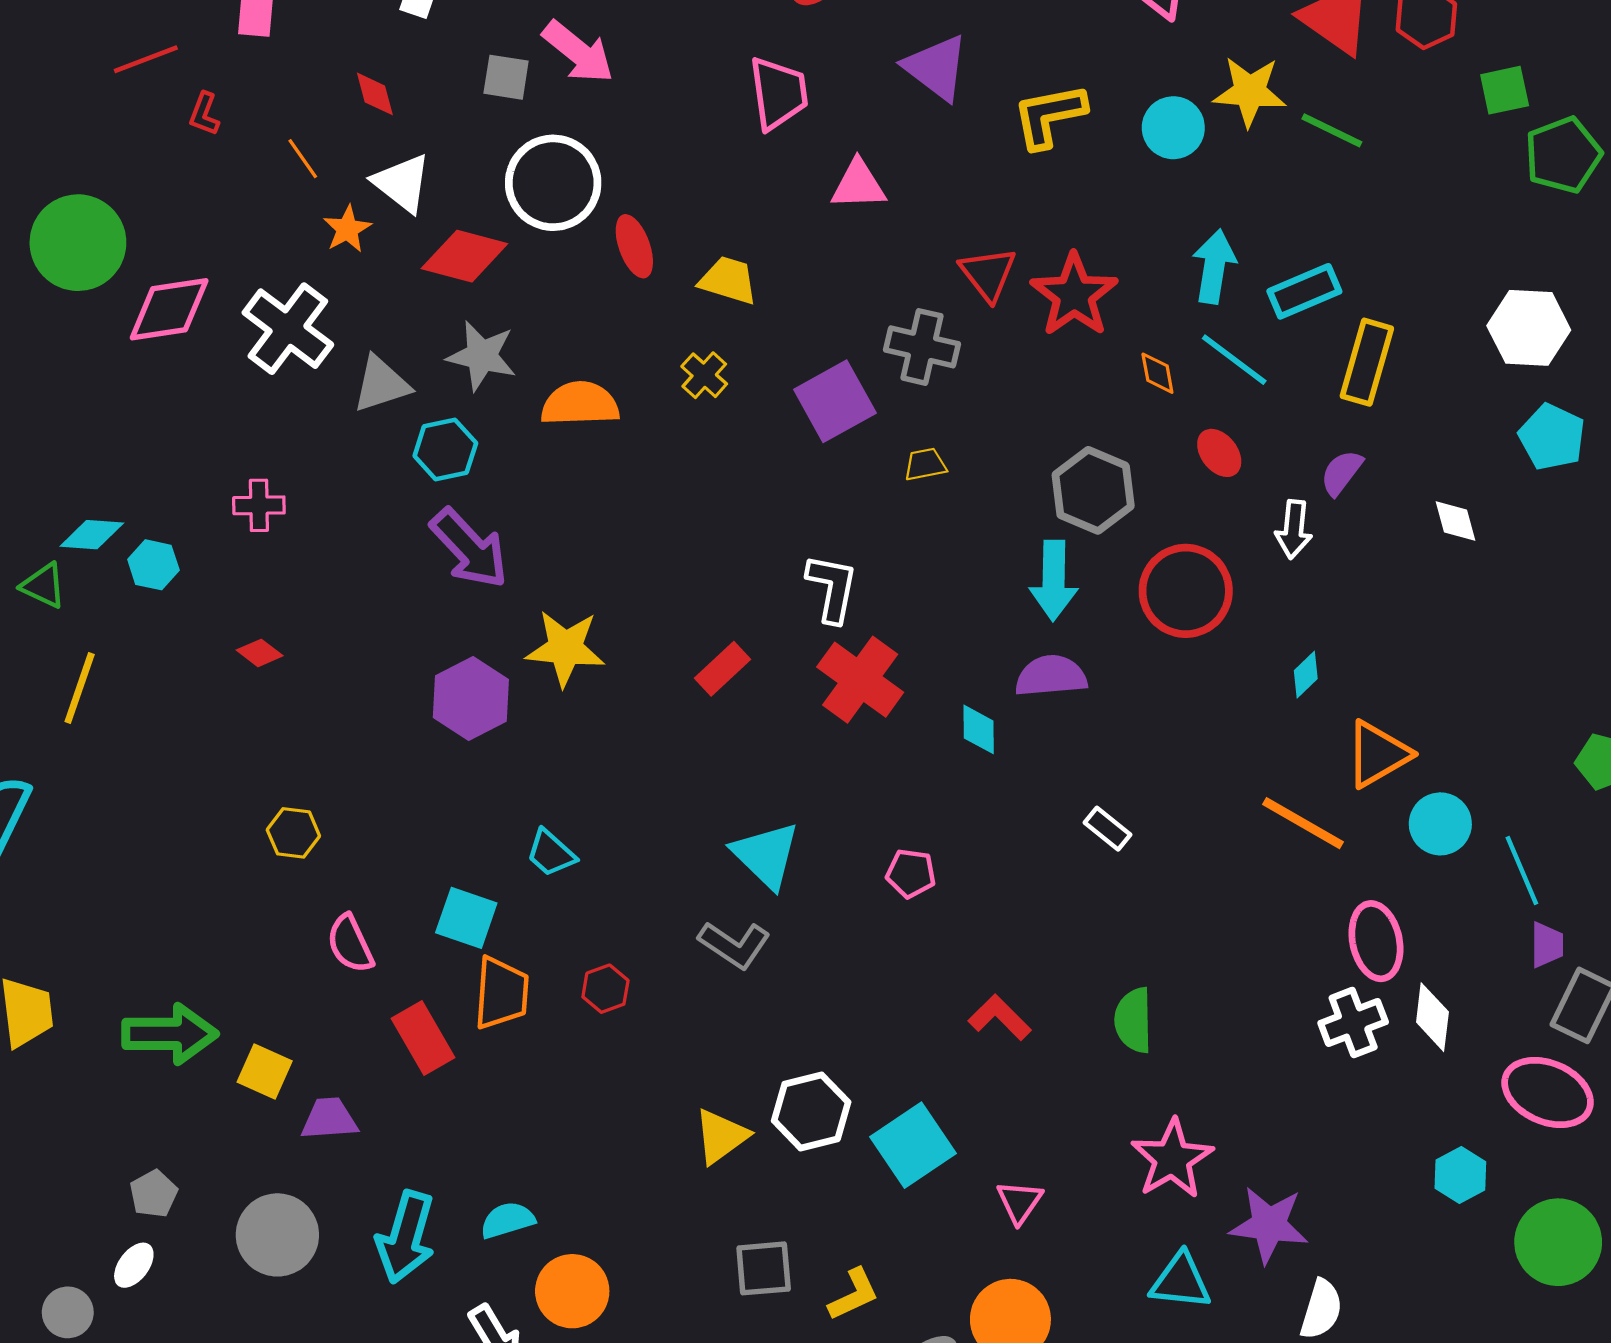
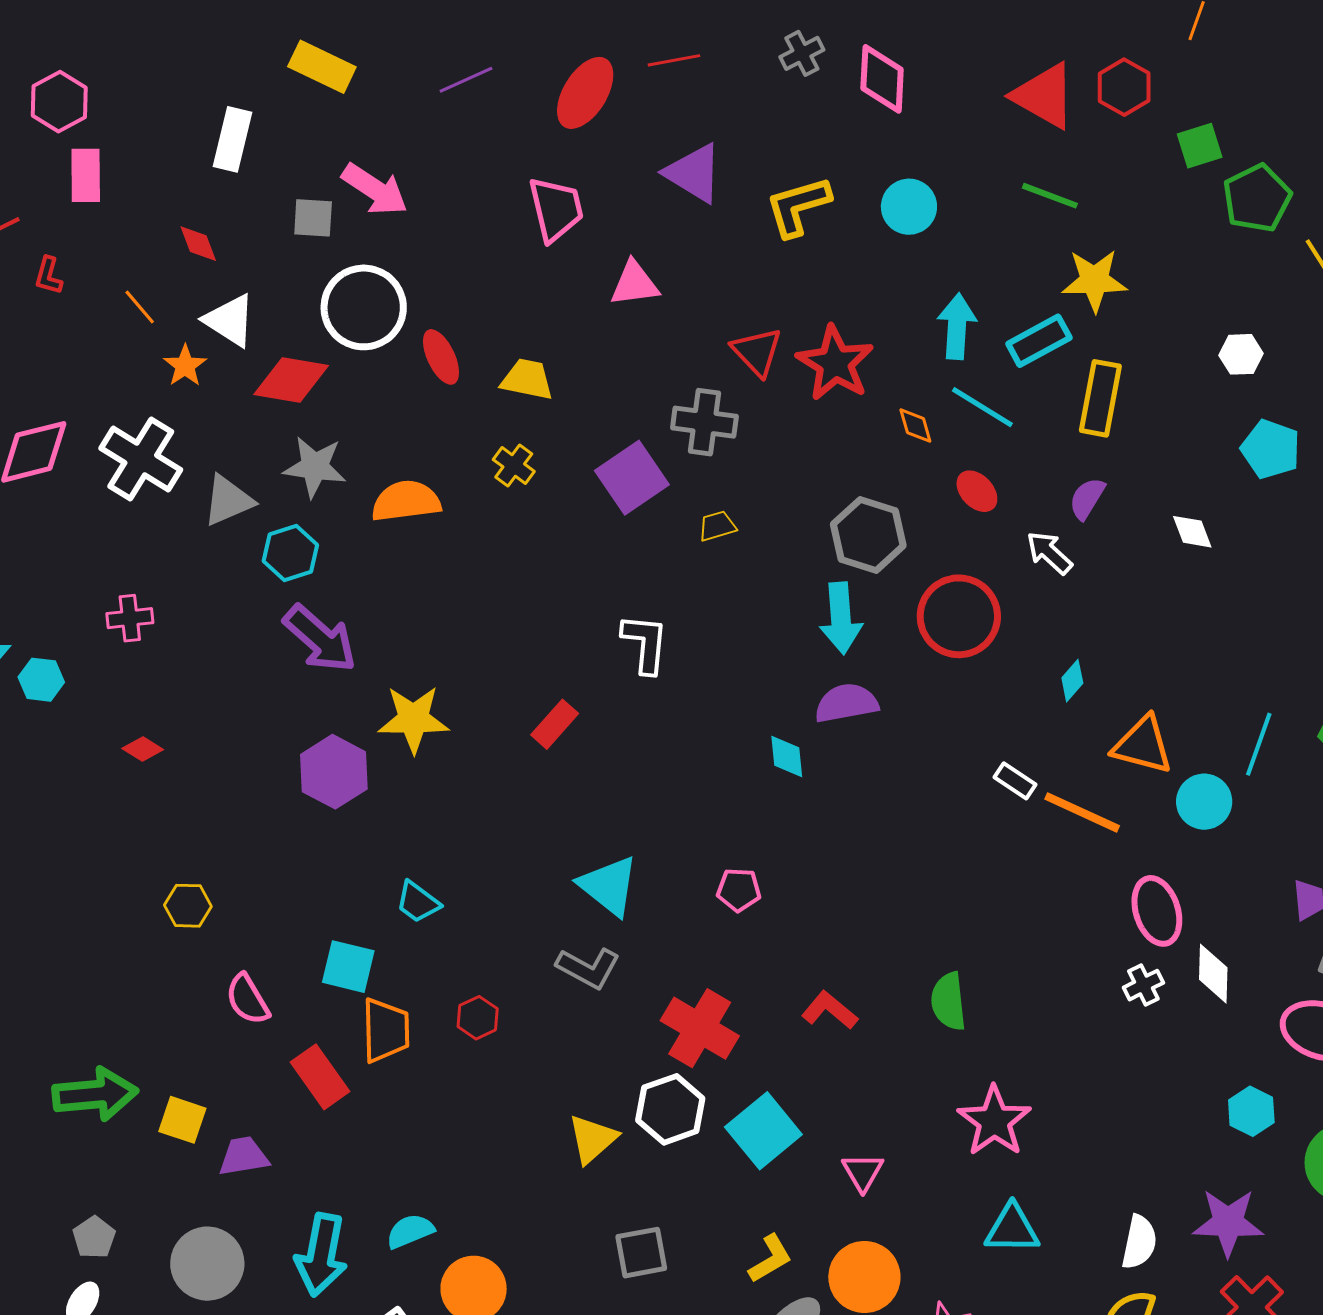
yellow star: (1250, 92) -> (1094, 280), moved
white hexagon: (1529, 328) -> (1241, 354), size x0.6
white arrow: (1294, 529) -> (1049, 553), turned 132
red cross: (860, 680) -> (700, 1028), moved
orange triangle: (1378, 754) -> (1143, 745), turned 50
white rectangle: (1107, 829) -> (1015, 781), moved
cyan line: (1522, 870) -> (1259, 744), moved, turned 48
white cross: (1353, 1023) -> (1143, 985), size x0.7
purple star: (1269, 1225) -> (1228, 1222), moved
yellow L-shape: (854, 1294) -> (770, 1259), moved

